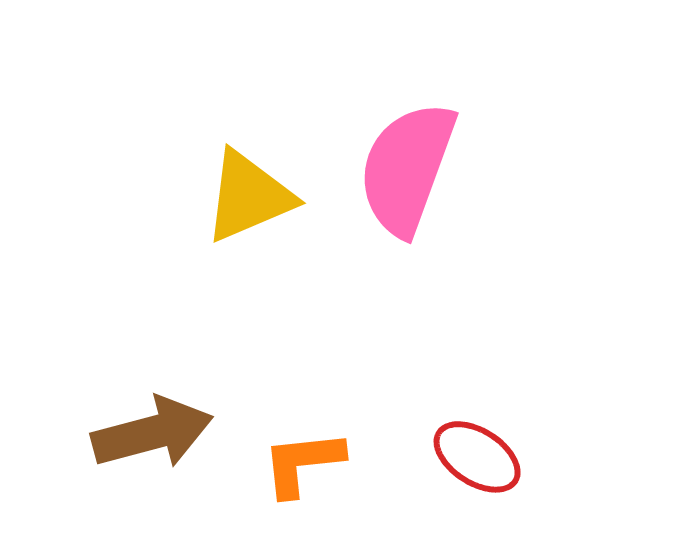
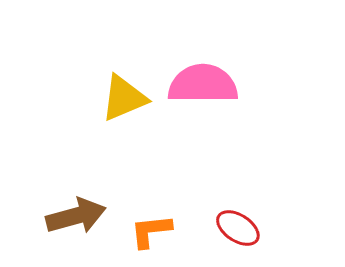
pink semicircle: (407, 168) -> (203, 84), turned 70

